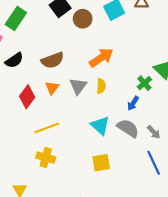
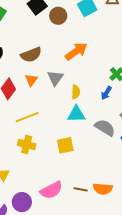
yellow semicircle: (101, 86) -> (76, 92), moved
cyan triangle: (100, 126) -> (76, 114), turned -42
gray semicircle: (128, 128) -> (105, 128), moved
yellow square: (101, 163) -> (65, 145), moved

